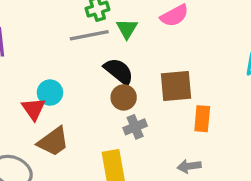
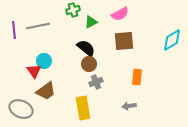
green triangle: (127, 29) -> (91, 22), turned 32
gray line: (89, 35) -> (38, 26), moved
brown square: (176, 86) -> (124, 41), moved

